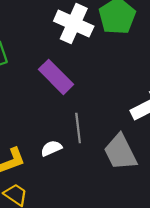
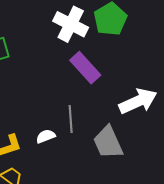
purple rectangle: (56, 77) -> (85, 68), moved

